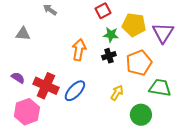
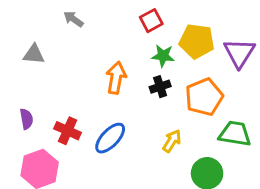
purple semicircle: (18, 78) -> (26, 119), turned 48
red cross: (46, 86) -> (68, 131), size x0.7

